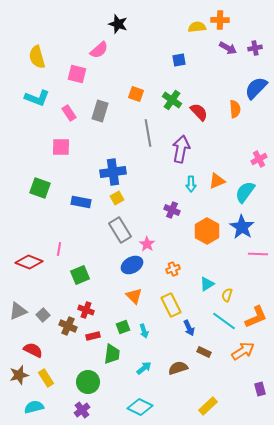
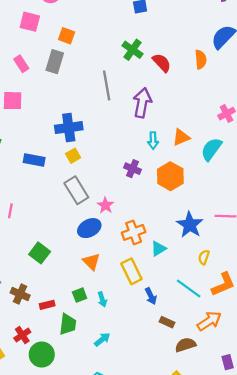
orange square: (136, 94) -> (67, 36), moved
blue star: (242, 227) -> (190, 225), moved
orange hexagon: (207, 231) -> (170, 176), moved
orange cross: (173, 269) -> (134, 232), size x1.5
green square: (80, 275) -> (40, 253), moved, turned -30
cyan triangle: (207, 284) -> (158, 249), moved
yellow semicircle: (227, 295) -> (204, 257), moved
red cross: (86, 310) -> (22, 335), moved, turned 35
brown semicircle: (178, 368) -> (185, 345), moved

